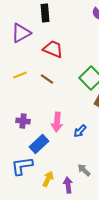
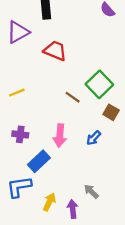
yellow line: (20, 75) -> (17, 93), moved
brown line: (47, 79) -> (73, 97), moved
blue arrow: (80, 131) -> (94, 138), moved

